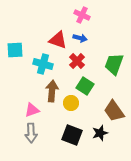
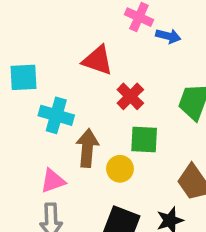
blue arrow: (80, 38) -> (168, 36), moved
cyan cross: (43, 64) -> (56, 115), moved
green square: (85, 86) -> (144, 139), turned -30

